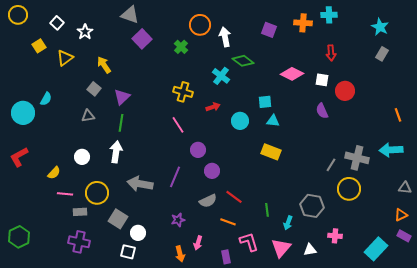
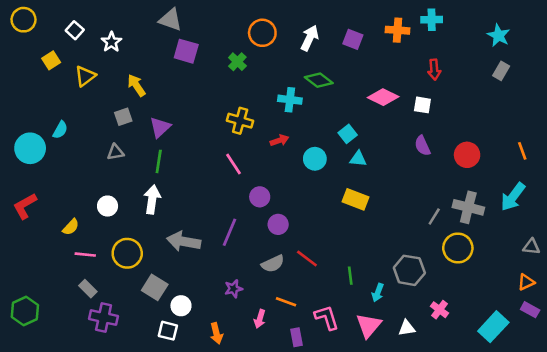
white arrow: (225, 37) -> (310, 38), moved, turned 36
purple square: (142, 39) -> (186, 51), turned -30
cyan cross: (221, 76) -> (290, 100), turned -30
gray square: (94, 89) -> (123, 117), turned 32
red circle: (345, 91) -> (467, 155), moved
cyan square: (265, 102) -> (348, 134), turned -32
cyan arrow: (391, 150) -> (513, 197), turned -50
gray rectangle: (80, 212) -> (88, 289), moved, turned 48
orange line: (228, 222) -> (286, 302), moved
pink cross: (335, 236) -> (439, 310), turned 32
orange arrow: (180, 254) -> (216, 333), moved

